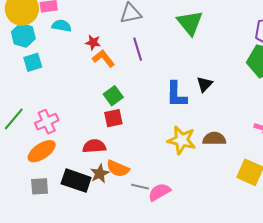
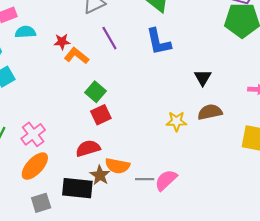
black triangle: (205, 84) -> (203, 77), moved
blue L-shape: (176, 95) -> (158, 42), moved
yellow star: (182, 140) -> (176, 121), size x0.7

